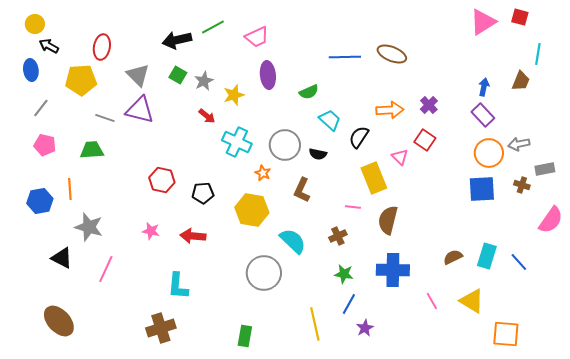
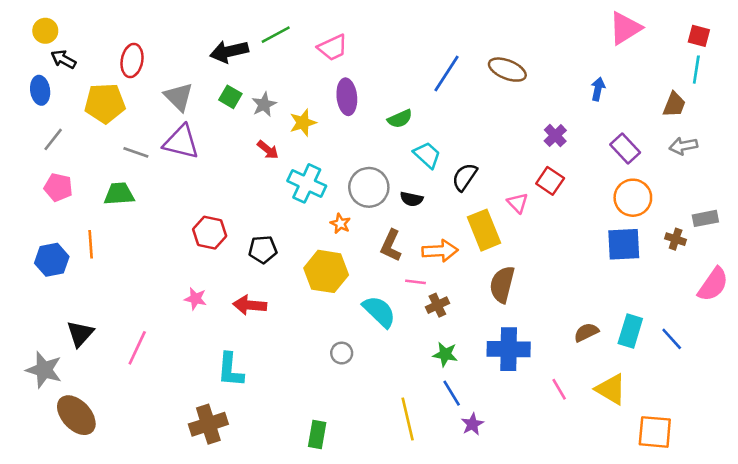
red square: (520, 17) -> (699, 36), moved
blue line: (345, 57) -> (446, 73), turned -56
blue arrow: (484, 87) -> (598, 89), moved
orange arrow: (390, 110) -> (440, 251), moved
gray arrow: (519, 144) -> (683, 146), moved
pink line: (353, 207) -> (415, 282), moved
gray star: (89, 227) -> (44, 370), moved
black triangle: (62, 258) -> (80, 334), turned 45
gray circle: (264, 273) -> (342, 353), size x0.5
blue line: (349, 304) -> (452, 393), turned -60

